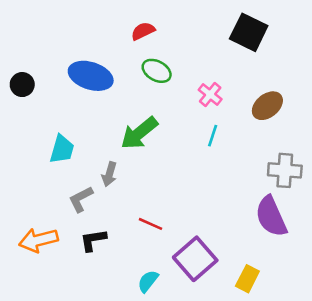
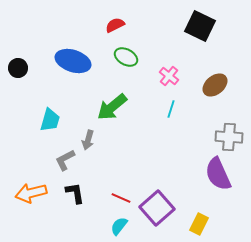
red line: (150, 224) -> (121, 198), moved
black L-shape: (93, 240) -> (75, 193), turned 90

